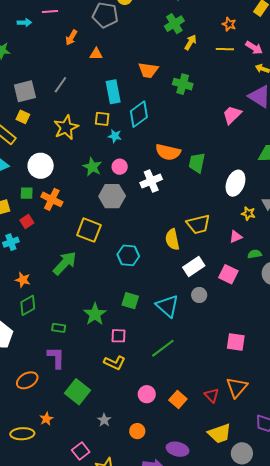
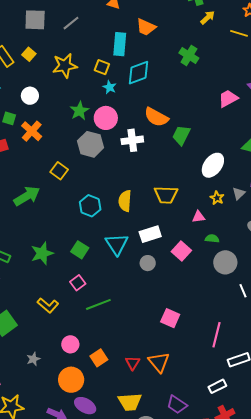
orange trapezoid: (148, 70) -> (146, 27), moved
yellow square: (23, 117) -> (29, 54), moved
white circle: (41, 166) -> (30, 96), size x0.7
pink circle: (120, 167) -> (106, 118), size x1.5
yellow square: (89, 230) -> (59, 171), size x0.7
yellow semicircle: (172, 239) -> (125, 201), moved
cyan triangle: (167, 306) -> (117, 244), moved
pink square: (118, 336) -> (78, 283), moved, turned 35
orange triangle: (237, 387) -> (159, 362), turned -35
gray star: (104, 420) -> (33, 359), moved
orange circle: (137, 431) -> (71, 380), moved, size x1.6

